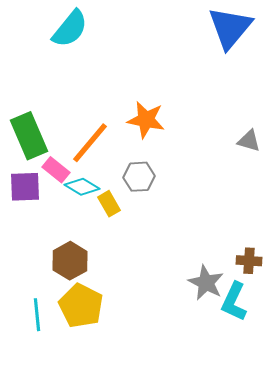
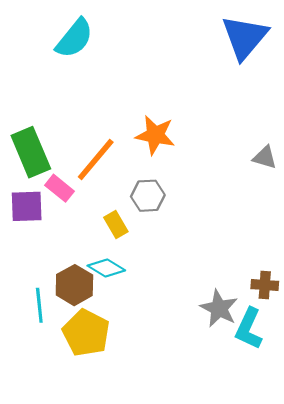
cyan diamond: (82, 187) -> (106, 268), moved
cyan line: (37, 315) -> (39, 305), moved

